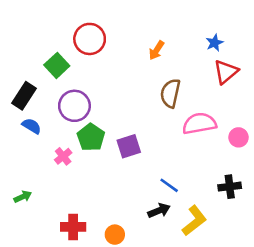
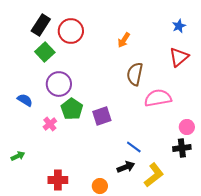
blue star: (215, 43) -> (179, 26), moved
black rectangle: (24, 96) -> (41, 25), moved
pink circle: (239, 137) -> (187, 127), moved
orange circle: (115, 235) -> (100, 186), moved

